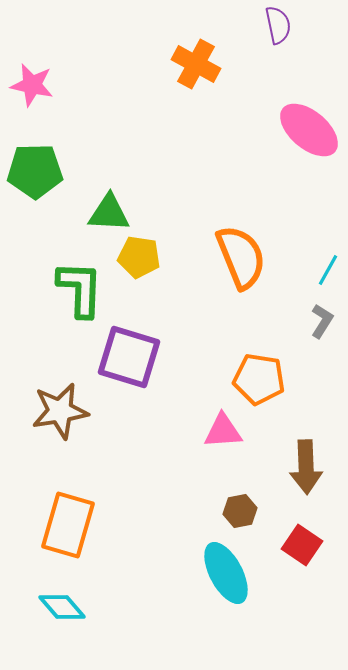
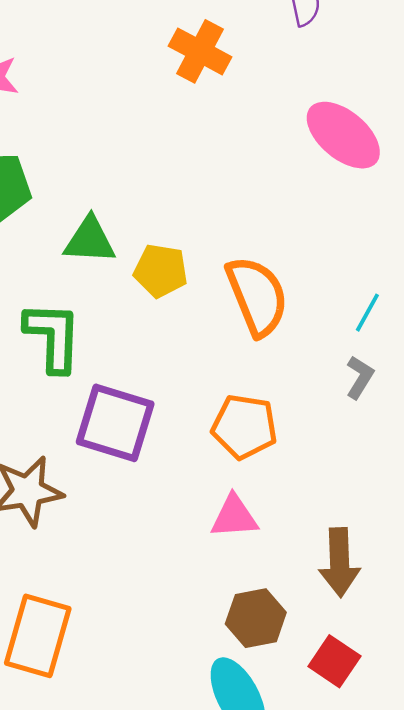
yellow pentagon: (139, 257) -> (161, 271), moved
orange pentagon: (259, 379) -> (244, 427), moved
brown hexagon: (240, 511) -> (256, 618), size x1.4

